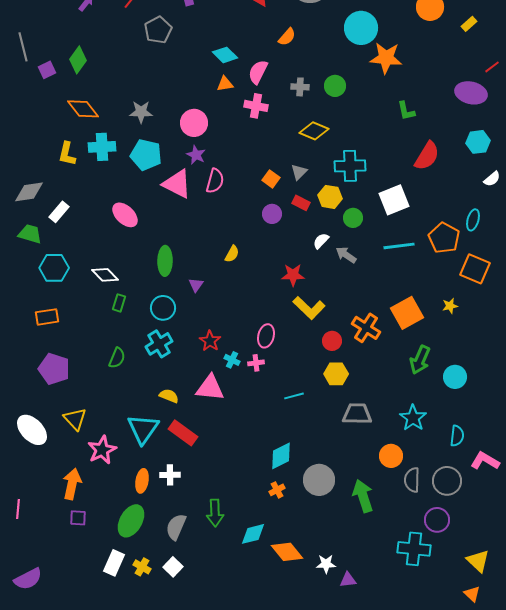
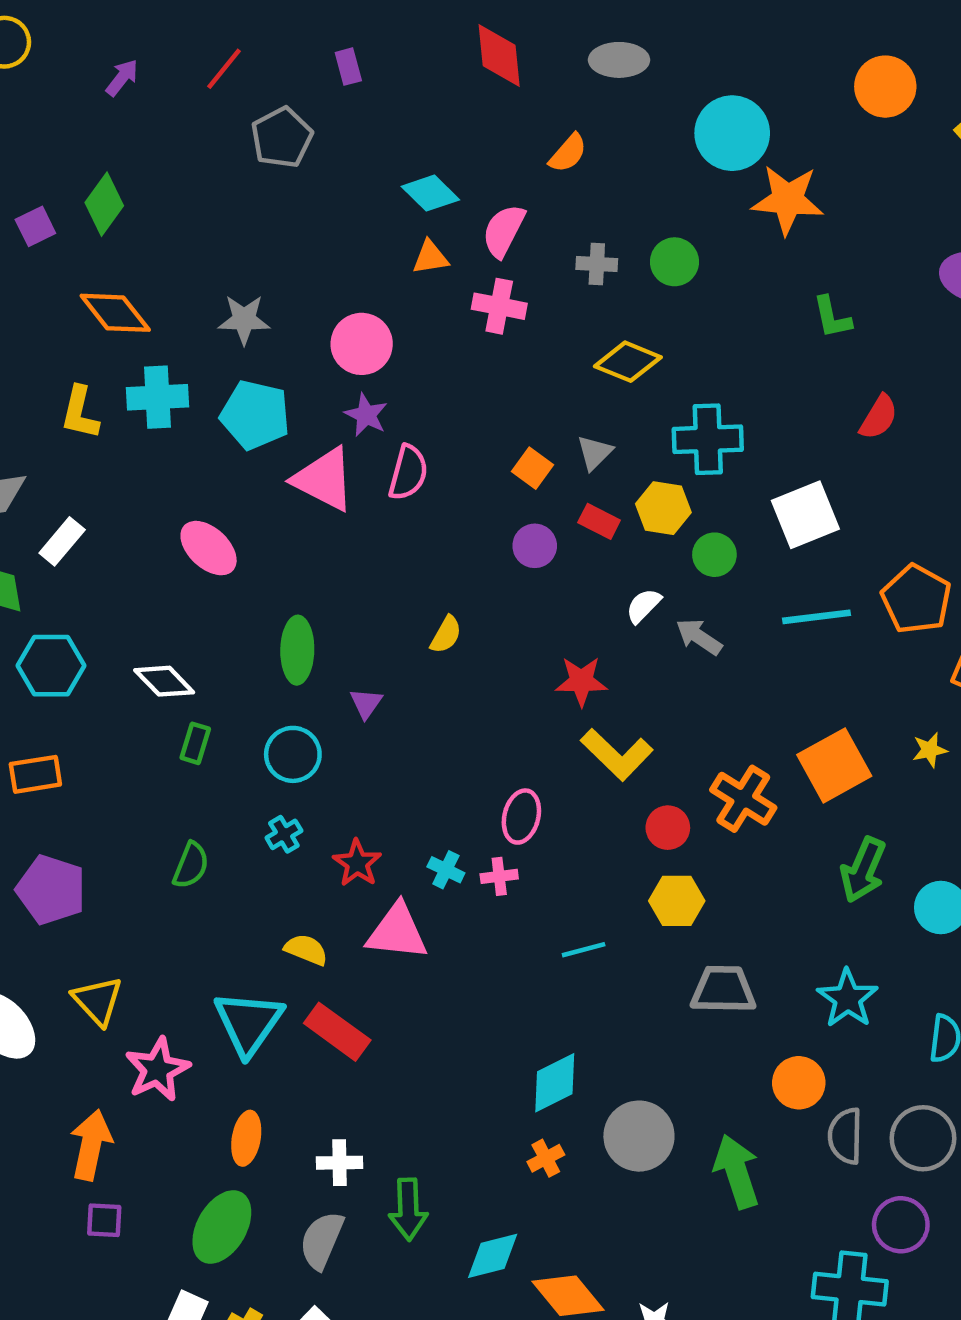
red semicircle: (427, 156) -> (879, 417), size x0.7
red star: (210, 341) -> (357, 863), moved
cyan cross: (159, 344) -> (284, 834), size x0.6
white cross: (170, 475) -> (339, 1163), moved

